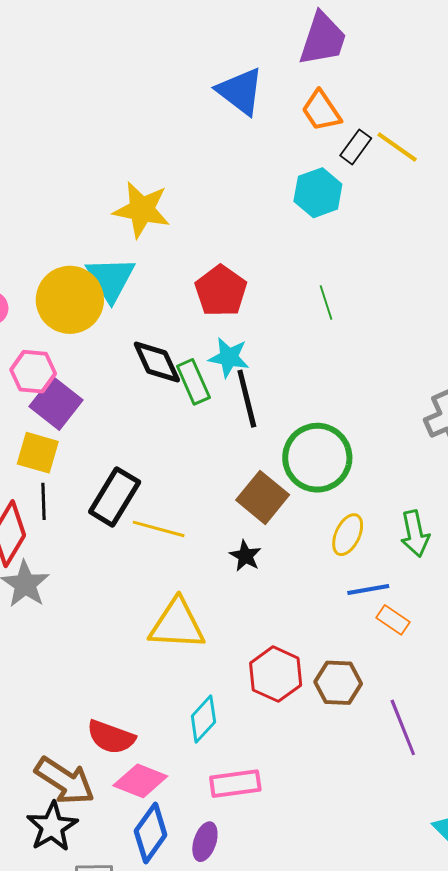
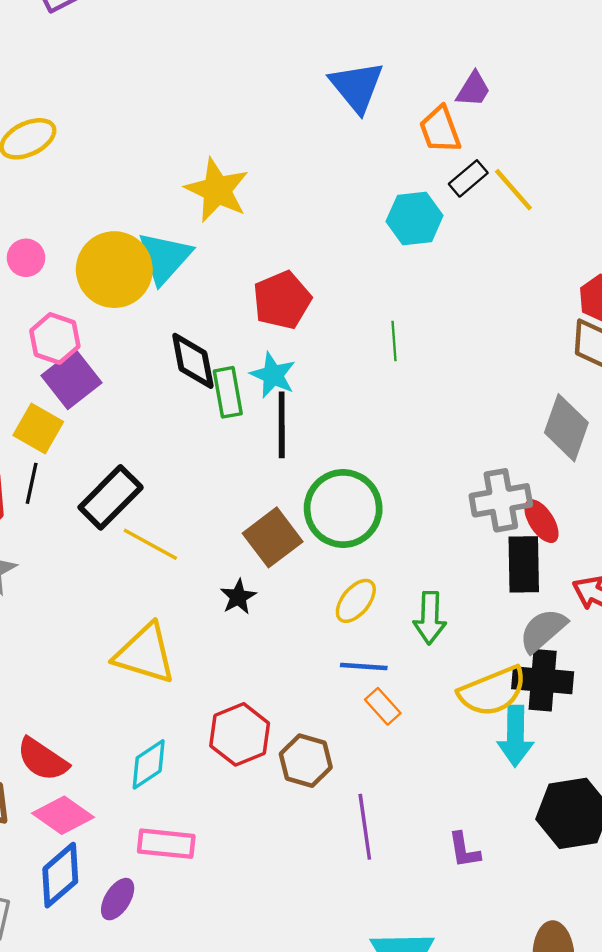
purple trapezoid: (323, 39) -> (473, 89), moved, size x0.6

